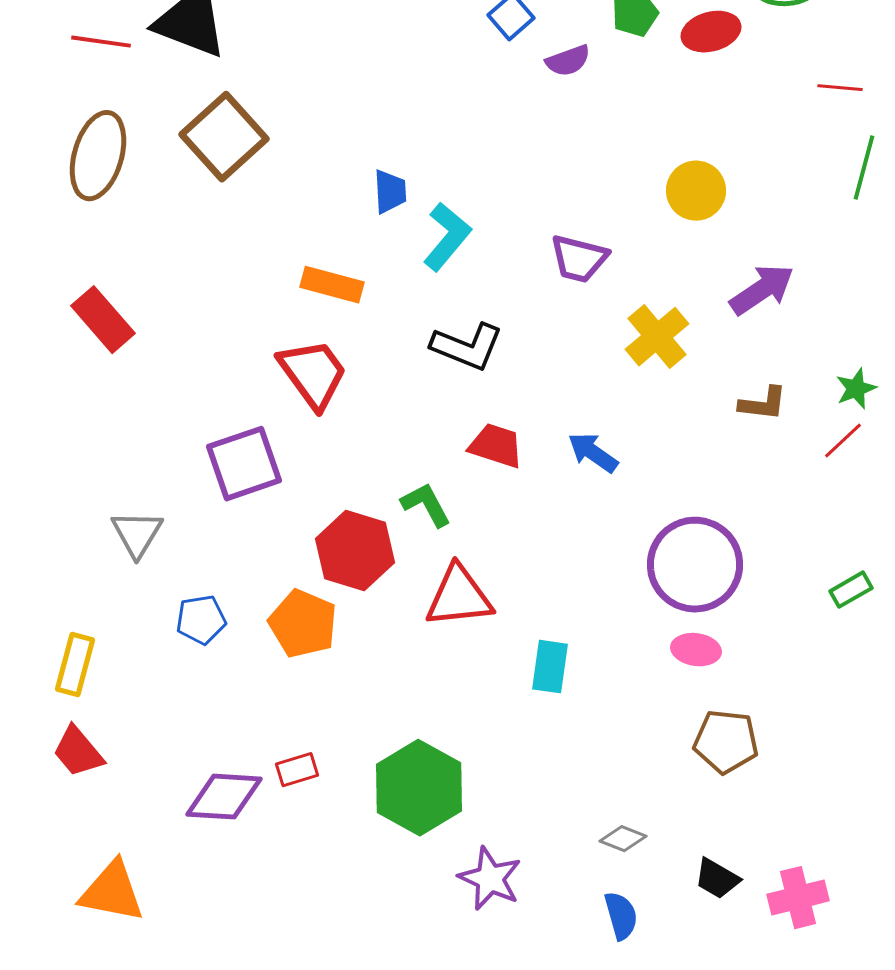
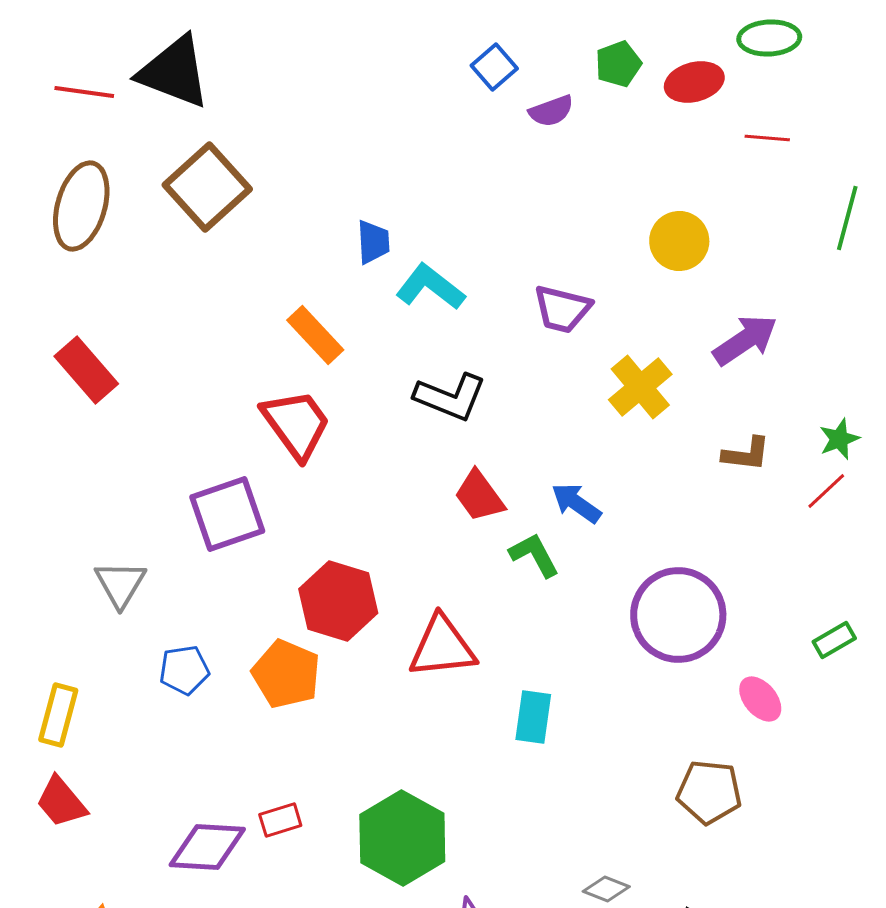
red line: (840, 88) -> (767, 138), moved
cyan L-shape: (447, 237) -> (430, 287), turned -92
orange rectangle: (332, 285) -> (315, 335), turned 32
red trapezoid: (496, 446) -> (479, 496), turned -144
green L-shape: (426, 505) -> (534, 555), moved
pink ellipse: (696, 650) -> (760, 699), moved, turned 42

